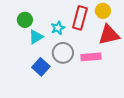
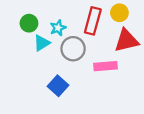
cyan star: (58, 28) -> (58, 28), moved
gray circle: (63, 53) -> (73, 49), moved
blue square: (41, 67) -> (58, 86), moved

